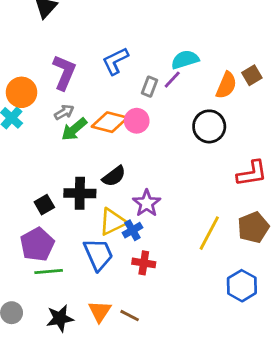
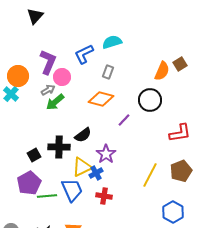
cyan semicircle: (185, 60) -> (112, 42), moved
purple line: (172, 80) -> (124, 120), moved
pink circle: (137, 121) -> (62, 77), moved
orange diamond: (110, 122) -> (101, 99), moved
green line: (49, 271) -> (47, 196), moved

